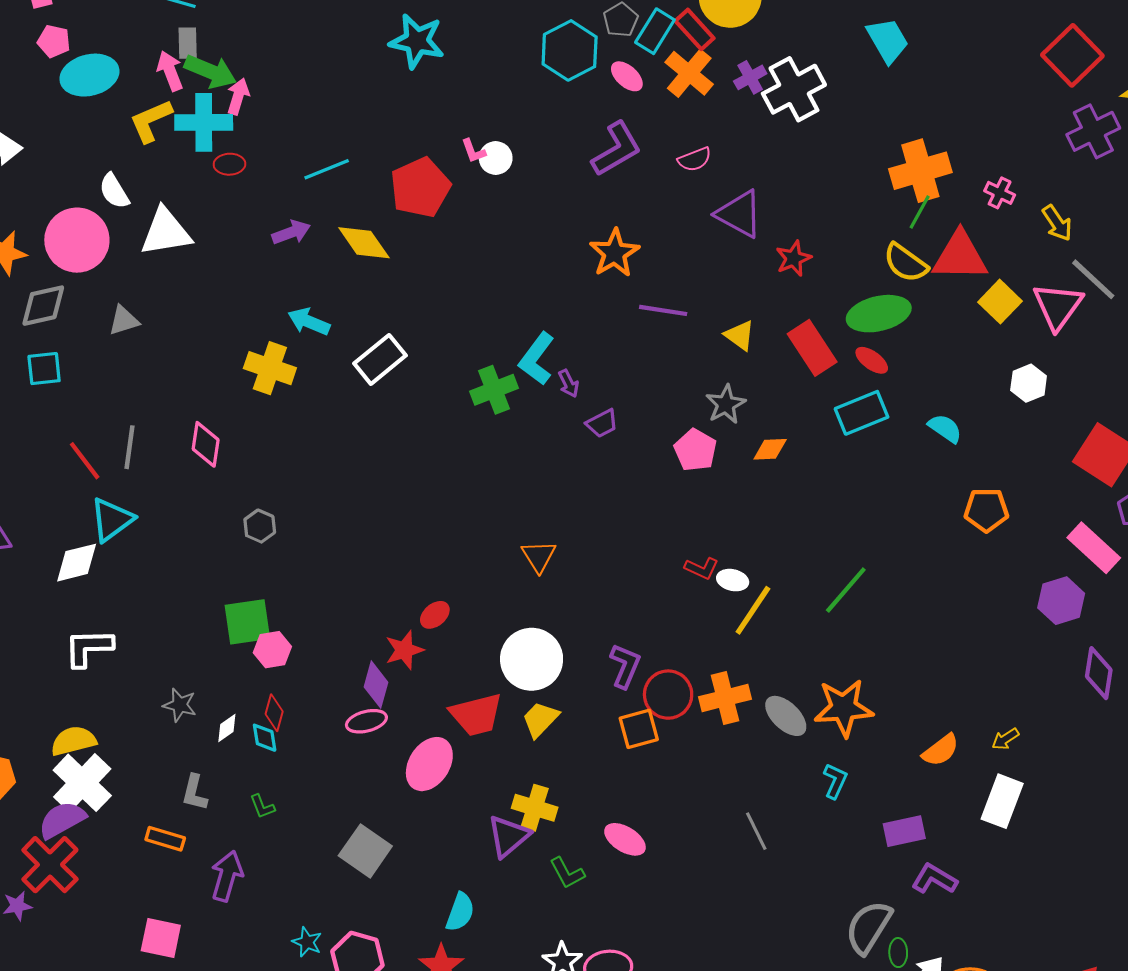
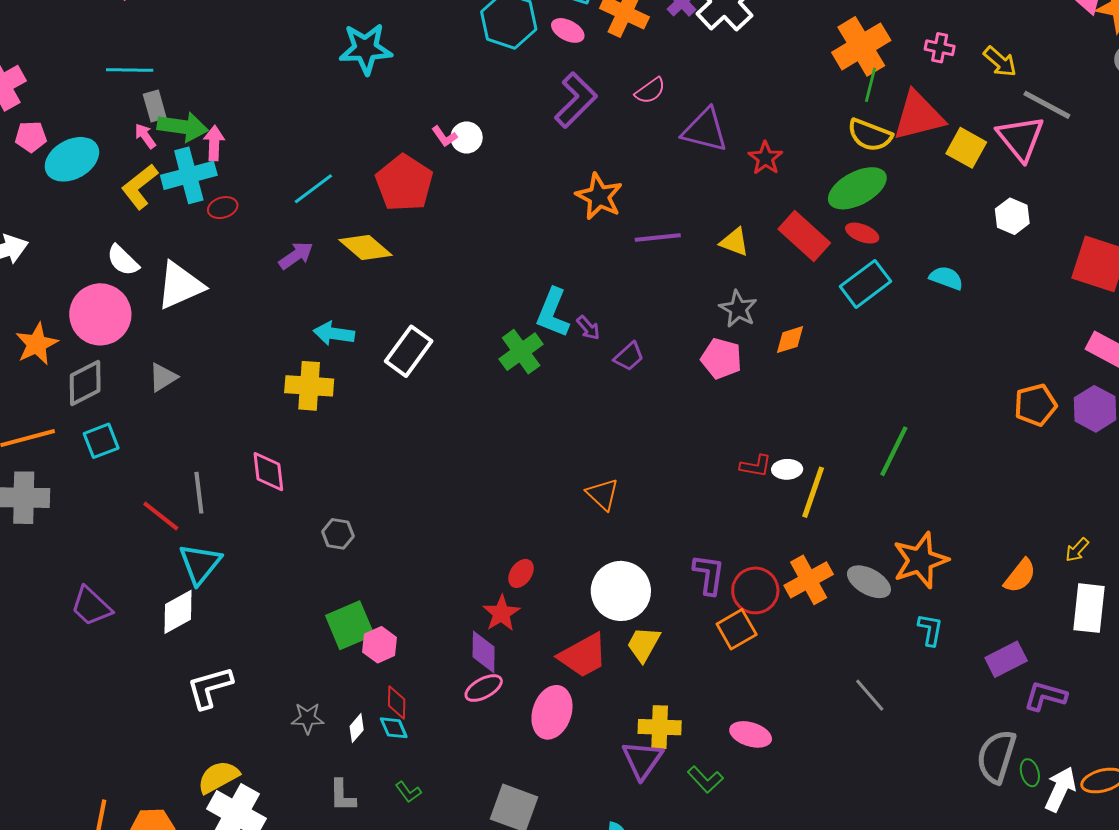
pink arrow: (170, 71) -> (145, 136), size x0.7
orange pentagon: (986, 510) -> (1035, 405), moved

